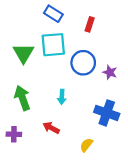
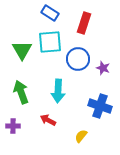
red rectangle: (90, 24) -> (84, 23), size x1.5
cyan arrow: (62, 97) -> (58, 91), size x1.6

